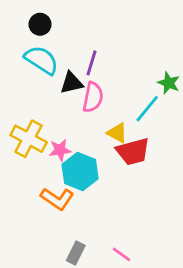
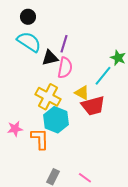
yellow cross: (29, 139) -> (48, 97), moved
pink star: (60, 150) -> (15, 129), moved
orange L-shape: (57, 199) -> (40, 139), turned -125

